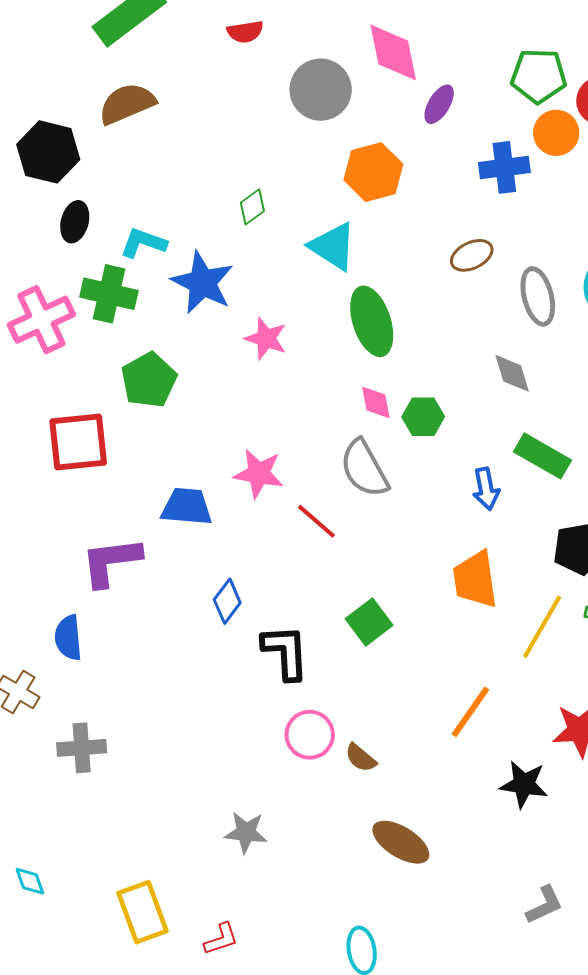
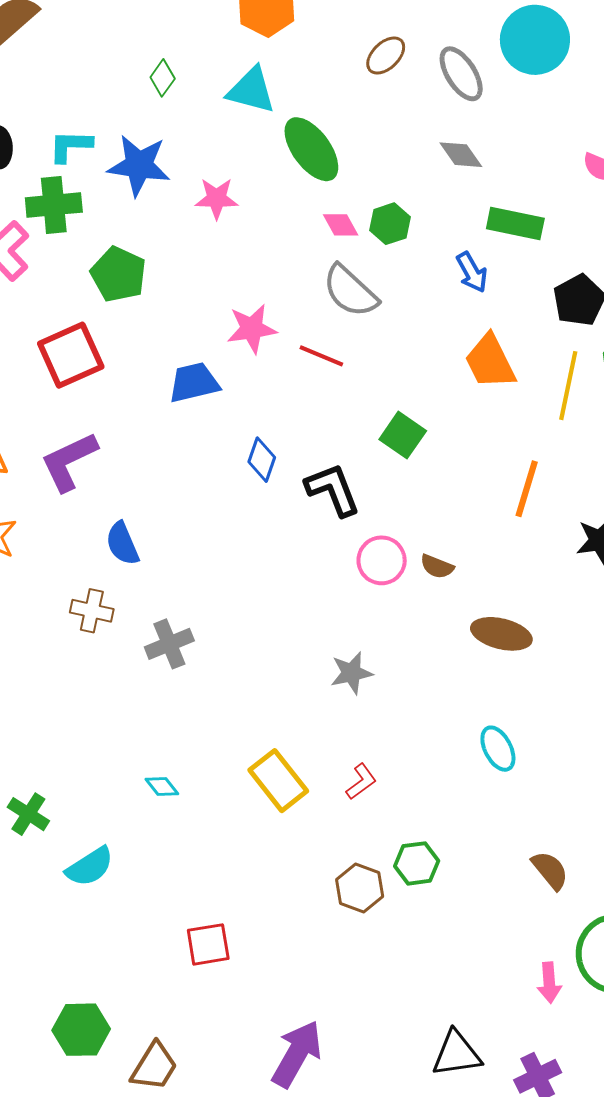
purple L-shape: (111, 562) -> (69, 461), moved

